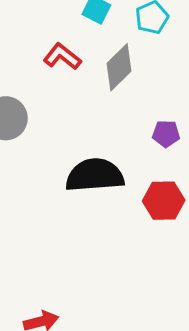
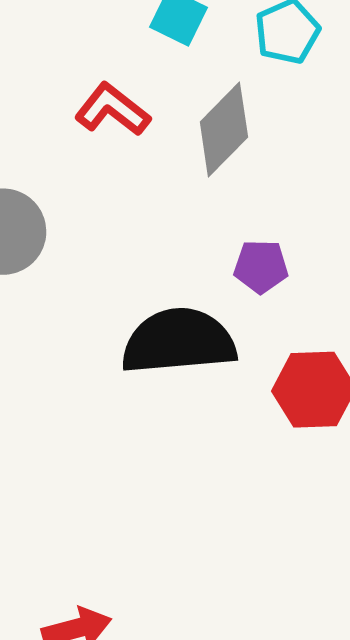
purple pentagon: (166, 134) -> (261, 267), moved

